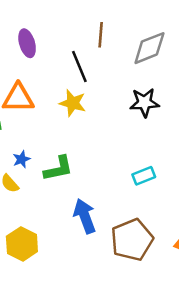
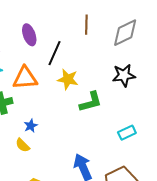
black line: (79, 66) -> (54, 53), moved, turned 50
green L-shape: (58, 169) -> (91, 102), moved

